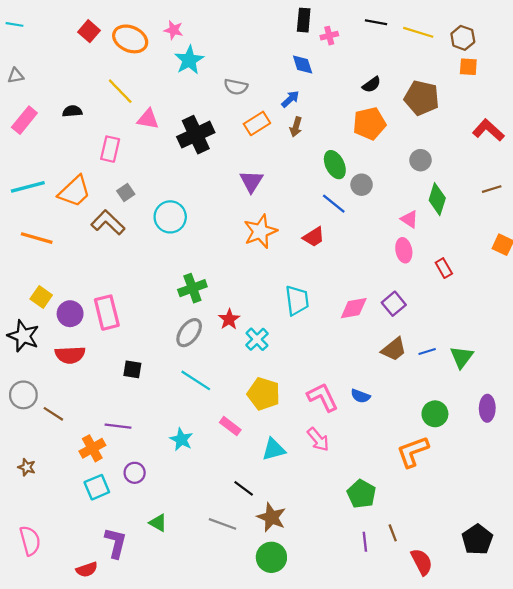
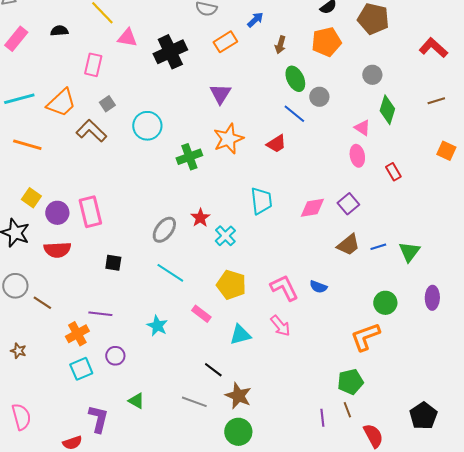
brown arrow: (296, 127) -> (280, 45), moved
green cross: (192, 288) -> (189, 157), moved
green pentagon: (362, 494) -> (350, 382), moved, turned 30

